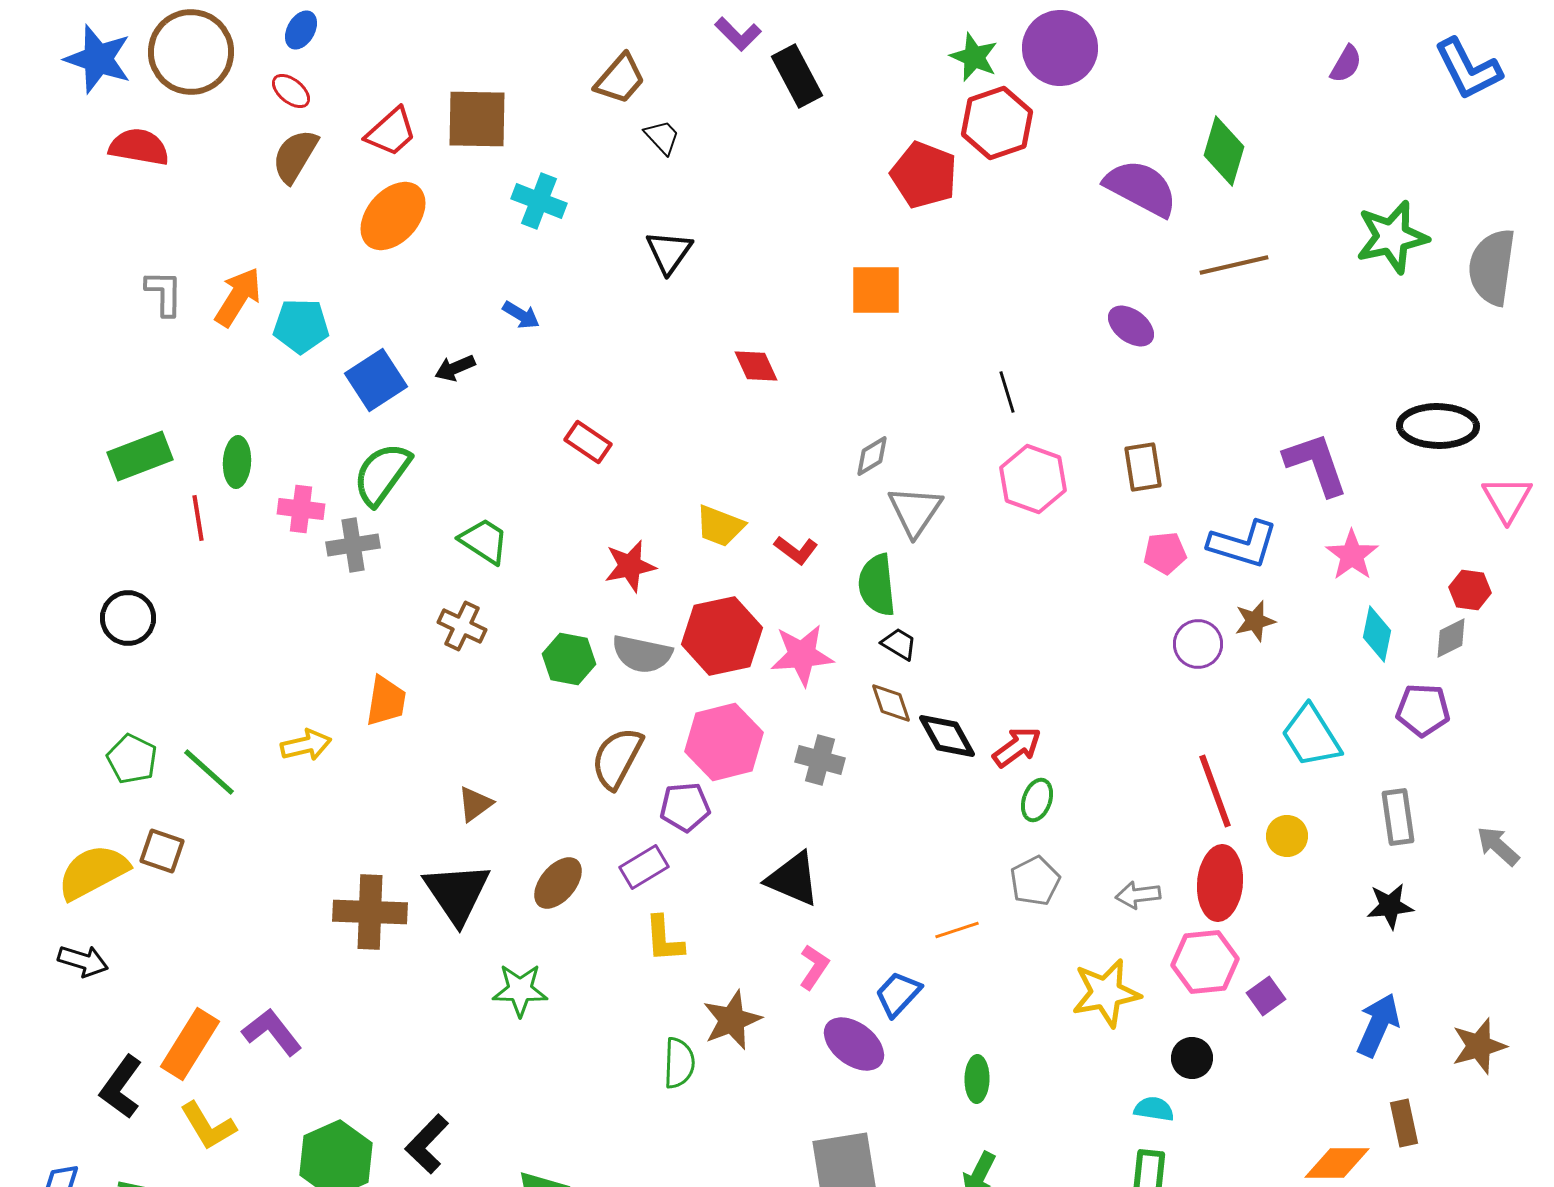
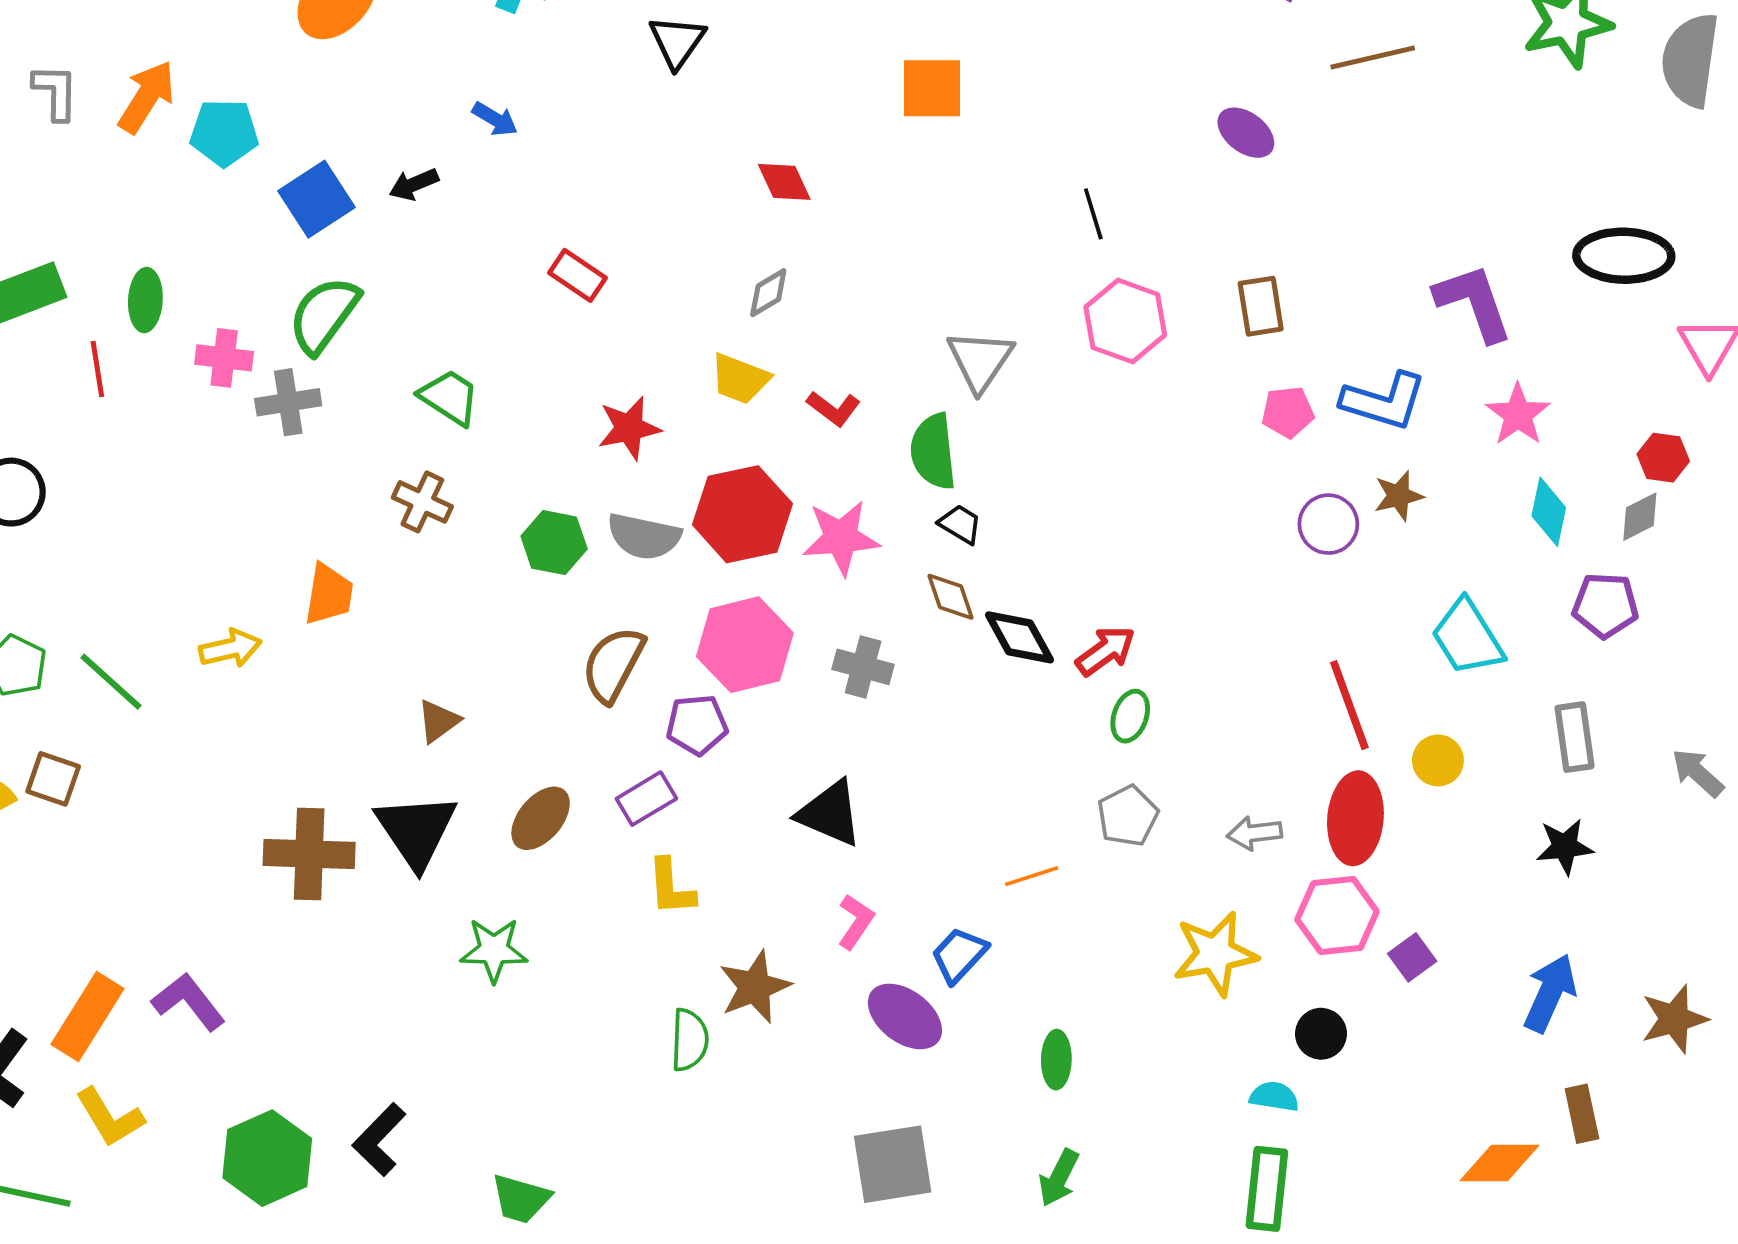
gray diamond: (872, 456) -> (768, 293), moved

